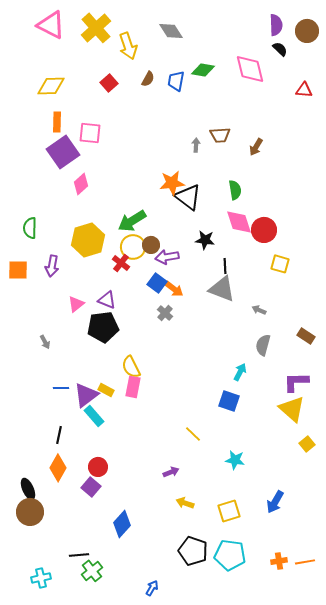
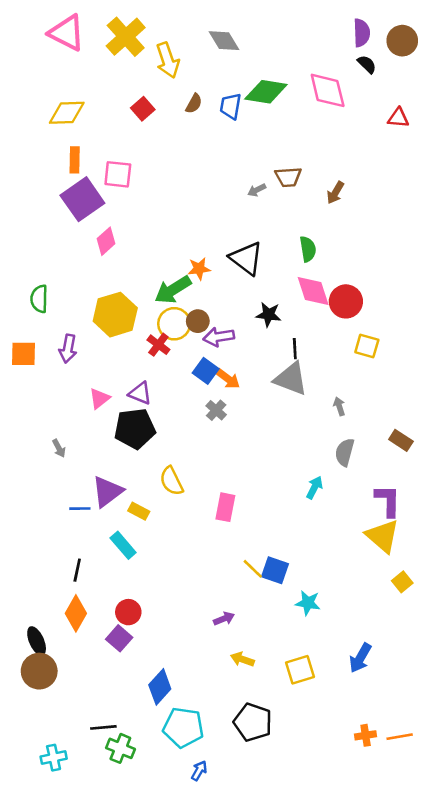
green diamond: (203, 70) -> (266, 92), size x1.4
gray arrow: (196, 145) -> (257, 190), turned -120
orange star: (172, 183) -> (199, 269), moved, size x0.7
gray arrow: (259, 310) -> (339, 406), turned 48
purple L-shape: (296, 382) -> (388, 501), turned 92
pink rectangle: (133, 387) -> (225, 507), moved
purple triangle: (86, 395) -> (107, 492), moved
blue square: (229, 401) -> (275, 570), moved
cyan pentagon: (230, 555) -> (183, 727), moved
green cross: (92, 571) -> (120, 748), turned -30

